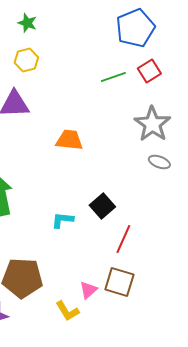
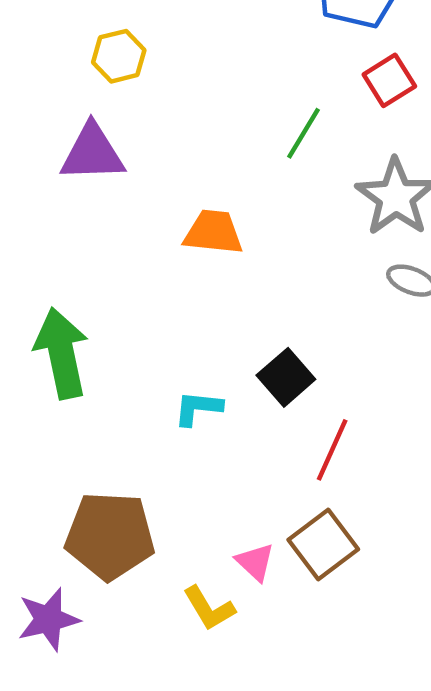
green line: (113, 77) -> (304, 133), moved, turned -40
brown square: (119, 282) -> (323, 545), turned 36
pink triangle: (88, 290) -> (255, 562), turned -36

